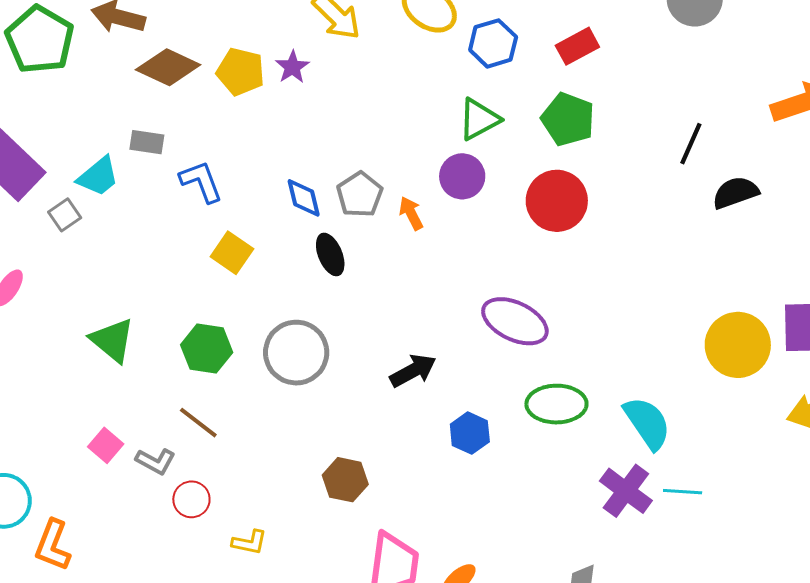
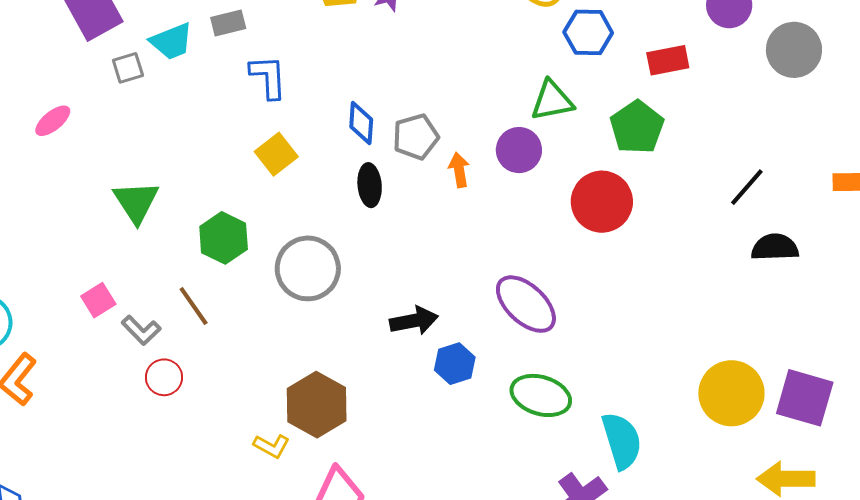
gray rectangle: (147, 142) -> (228, 23), turned -40
blue hexagon: (470, 433) -> (455, 364), moved
brown hexagon: (345, 480) -> (317, 405), size x1.4
yellow L-shape: (249, 542) -> (272, 446), moved

